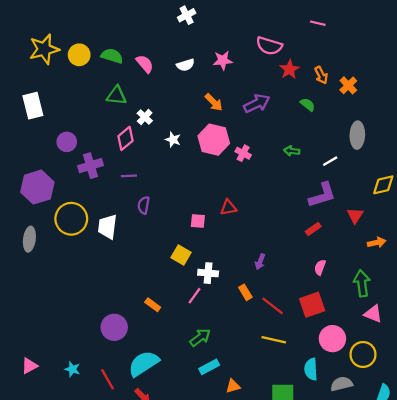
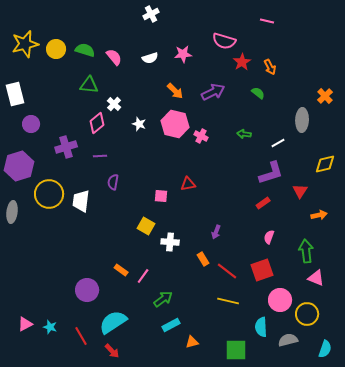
orange cross: (348, 85) -> (325, 96), moved
purple circle: (67, 142) -> (31, 124), moved
pink line: (194, 296) -> (143, 276), moved
pink triangle: (29, 366) -> (25, 324), moved

